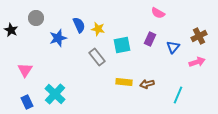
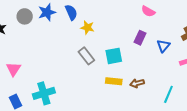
blue semicircle: (79, 25) -> (71, 12), moved
blue star: (58, 38) -> (47, 12), moved
cyan square: (122, 45) -> (114, 56), moved
cyan cross: (55, 94) -> (44, 93), turned 30

